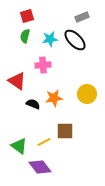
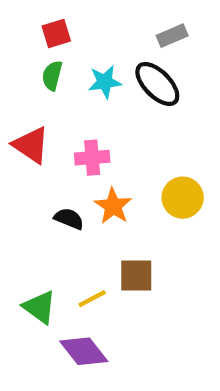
pink cross: (43, 65) -> (92, 158), moved
red triangle: (17, 81) -> (31, 145), moved
orange star: (54, 98) -> (113, 206), turned -30

